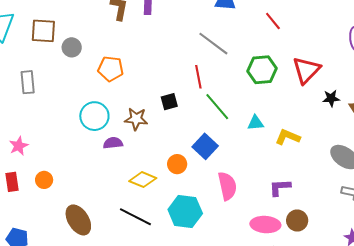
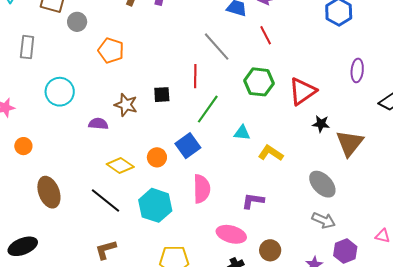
red line: (273, 21) -> (266, 35), moved
green line: (217, 107) -> (208, 109), turned 64
cyan circle: (94, 116) -> (60, 92), moved
brown circle: (297, 221) -> (270, 250), moved

